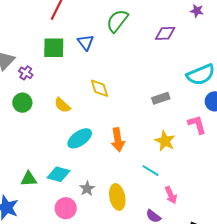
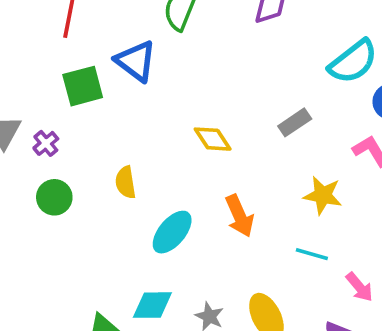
blue triangle: (86, 42) -> (136, 61), size x1.4
purple cross: (26, 73) -> (46, 143), turned 32
yellow diamond: (99, 88) -> (213, 139), moved
yellow semicircle: (62, 105) -> (126, 182), turned 54

